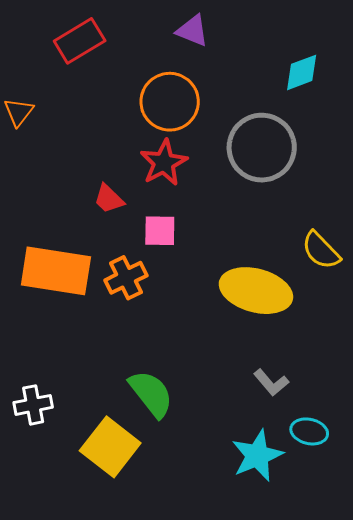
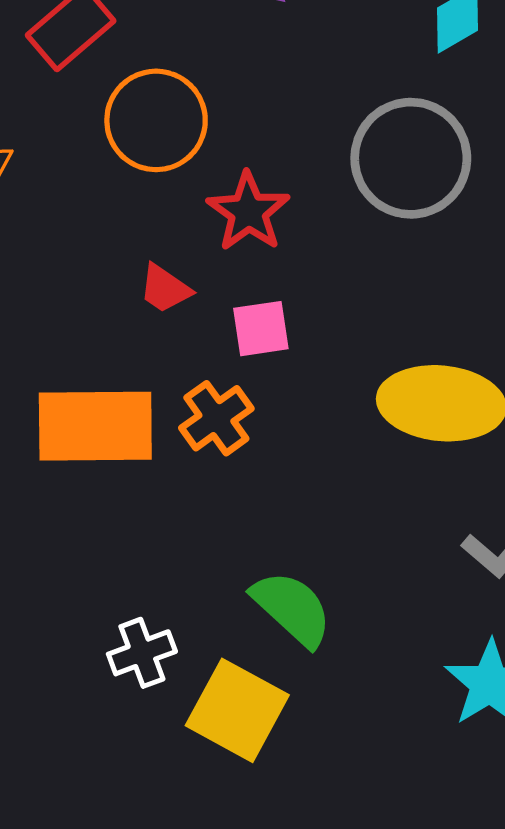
orange circle: (170, 102) -> (156, 120), moved
white cross: (33, 405) -> (142, 653), moved

